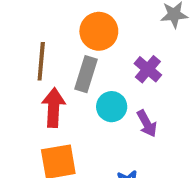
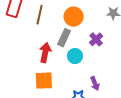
brown line: (41, 61) -> (40, 15), moved
purple arrow: (147, 124) -> (95, 84), moved

